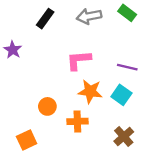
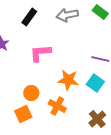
pink L-shape: (79, 60) -> (40, 53), moved
orange cross: (77, 121) -> (57, 106), turned 30
orange square: (27, 140) -> (23, 114), moved

